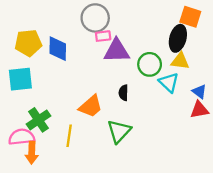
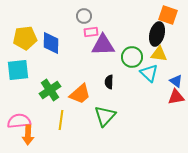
gray circle: (95, 18) -> (84, 16), size x0.6
green cross: (39, 120) -> (50, 90), moved

